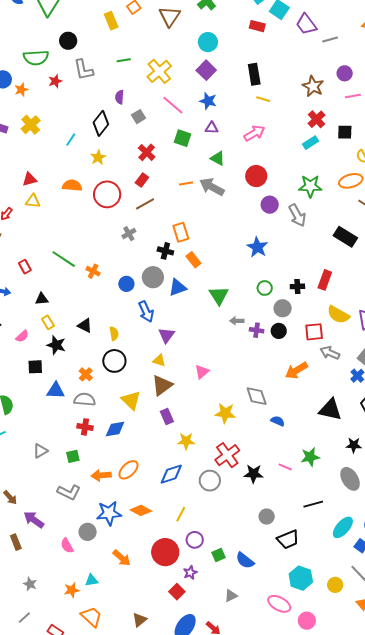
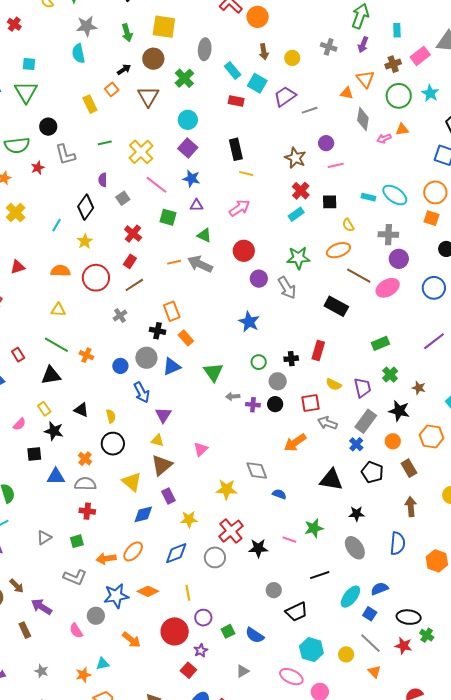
purple trapezoid: (306, 24) -> (285, 96), turned 95
yellow triangle: (33, 201) -> (58, 310), moved
black triangle: (42, 299) -> (51, 375), moved, size x1.5
yellow semicircle: (338, 315) -> (334, 384), size x0.7
blue diamond: (115, 429) -> (143, 514), moved
yellow line: (181, 514) -> (188, 593), turned -35

